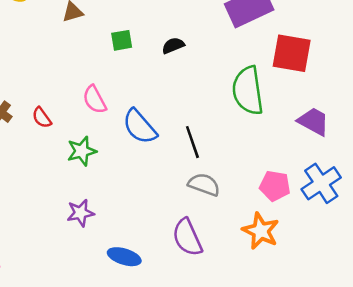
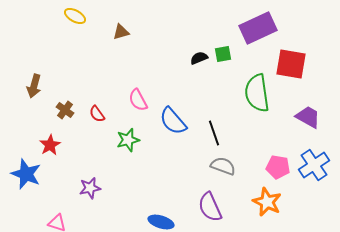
green square: (122, 40) -> (223, 54), moved
purple star: (80, 213) -> (90, 188), moved

